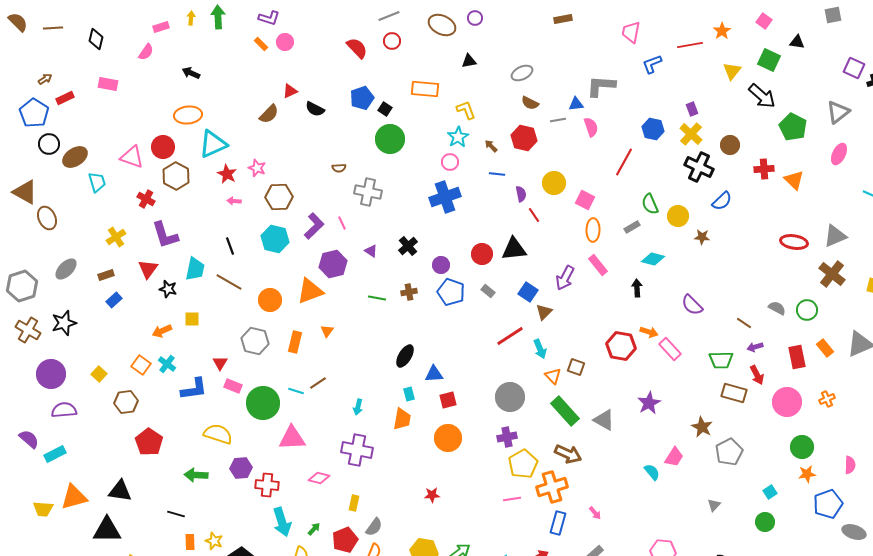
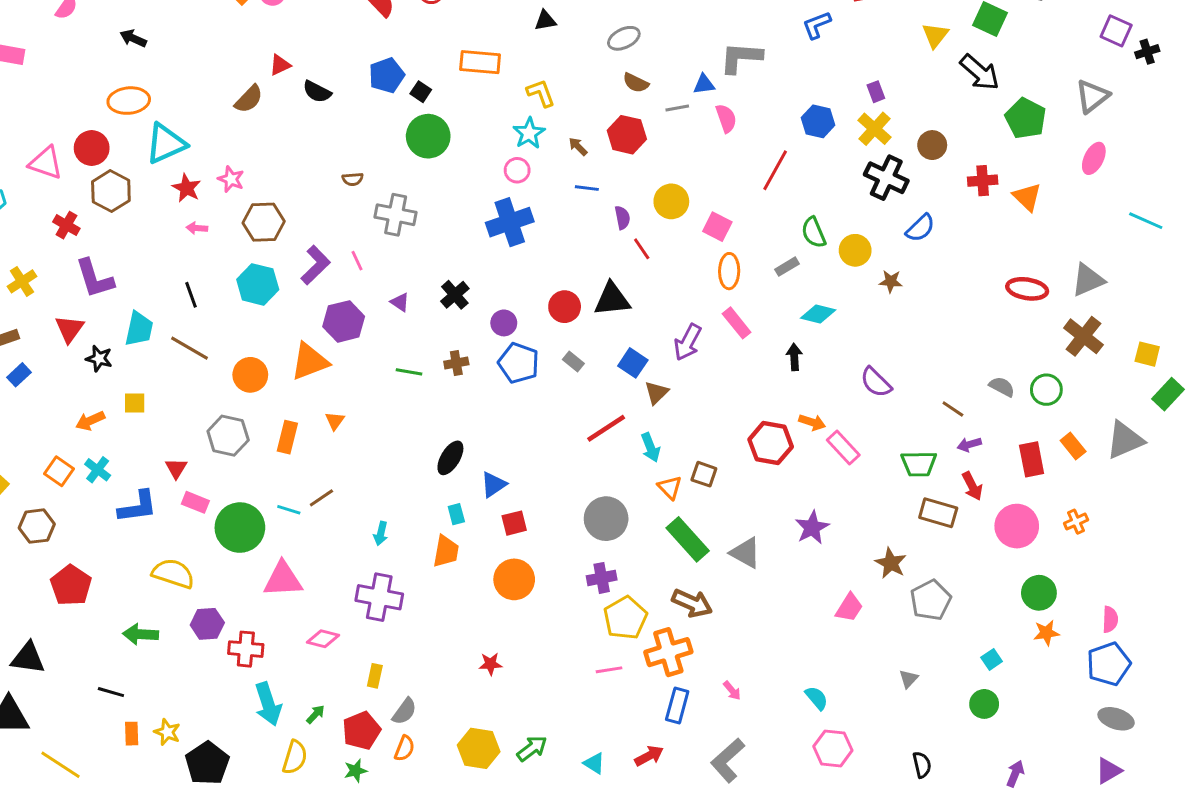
blue triangle: (434, 374) -> (493, 485), turned -30
cyan semicircle: (652, 472) -> (817, 698), moved
blue pentagon: (828, 504) -> (1109, 664), moved

